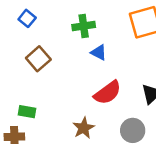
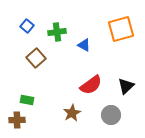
green cross: (84, 26) -> (57, 32), moved
blue triangle: (99, 52) -> (84, 45), moved

